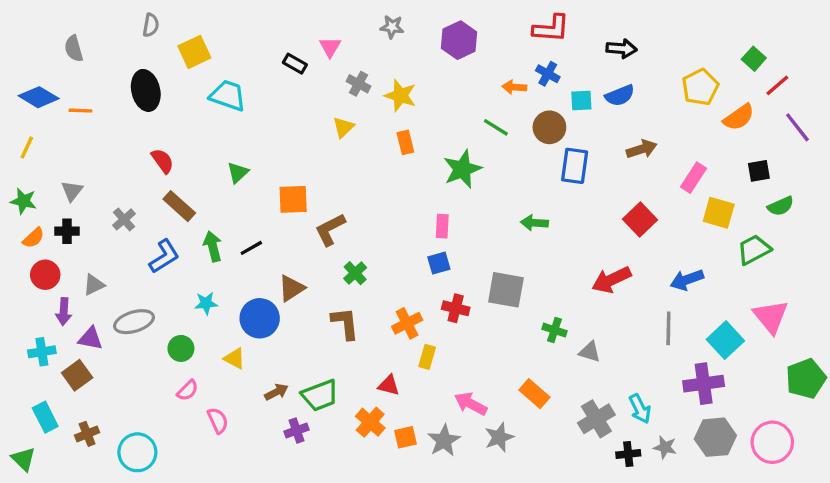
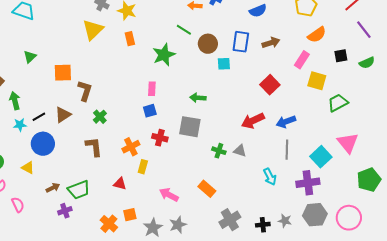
cyan square: (581, 101) -> (224, 64), moved
orange semicircle: (739, 117) -> (317, 35), moved
yellow triangle: (343, 127) -> (93, 30), size x1.6
brown circle: (549, 127) -> (208, 44), moved
blue rectangle: (575, 166) -> (241, 42), moved
green semicircle: (781, 206) -> (367, 63), moved
green arrow: (534, 223) -> (198, 98), moved
brown L-shape: (330, 230) -> (85, 91), turned 135
black line: (251, 248) -> (39, 117), moved
blue arrow: (687, 280) -> (286, 122), moved
brown triangle: (291, 288) -> (63, 115), moved
cyan star: (206, 303) -> (20, 125), moved
gray triangle: (590, 352) -> (240, 151), moved
cyan arrow: (640, 409) -> (270, 177), moved
gray cross: (596, 419) -> (230, 220), moved
orange cross: (370, 422) -> (109, 224), moved
gray star: (499, 437) -> (178, 225), moved
gray star: (444, 441) -> (153, 228), moved

